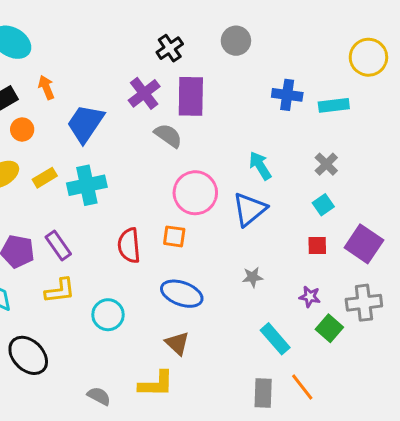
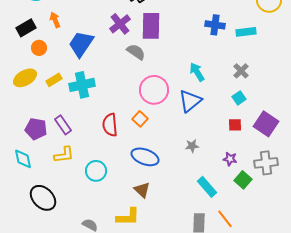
orange square: (174, 236) -> (140, 119), turned 35

